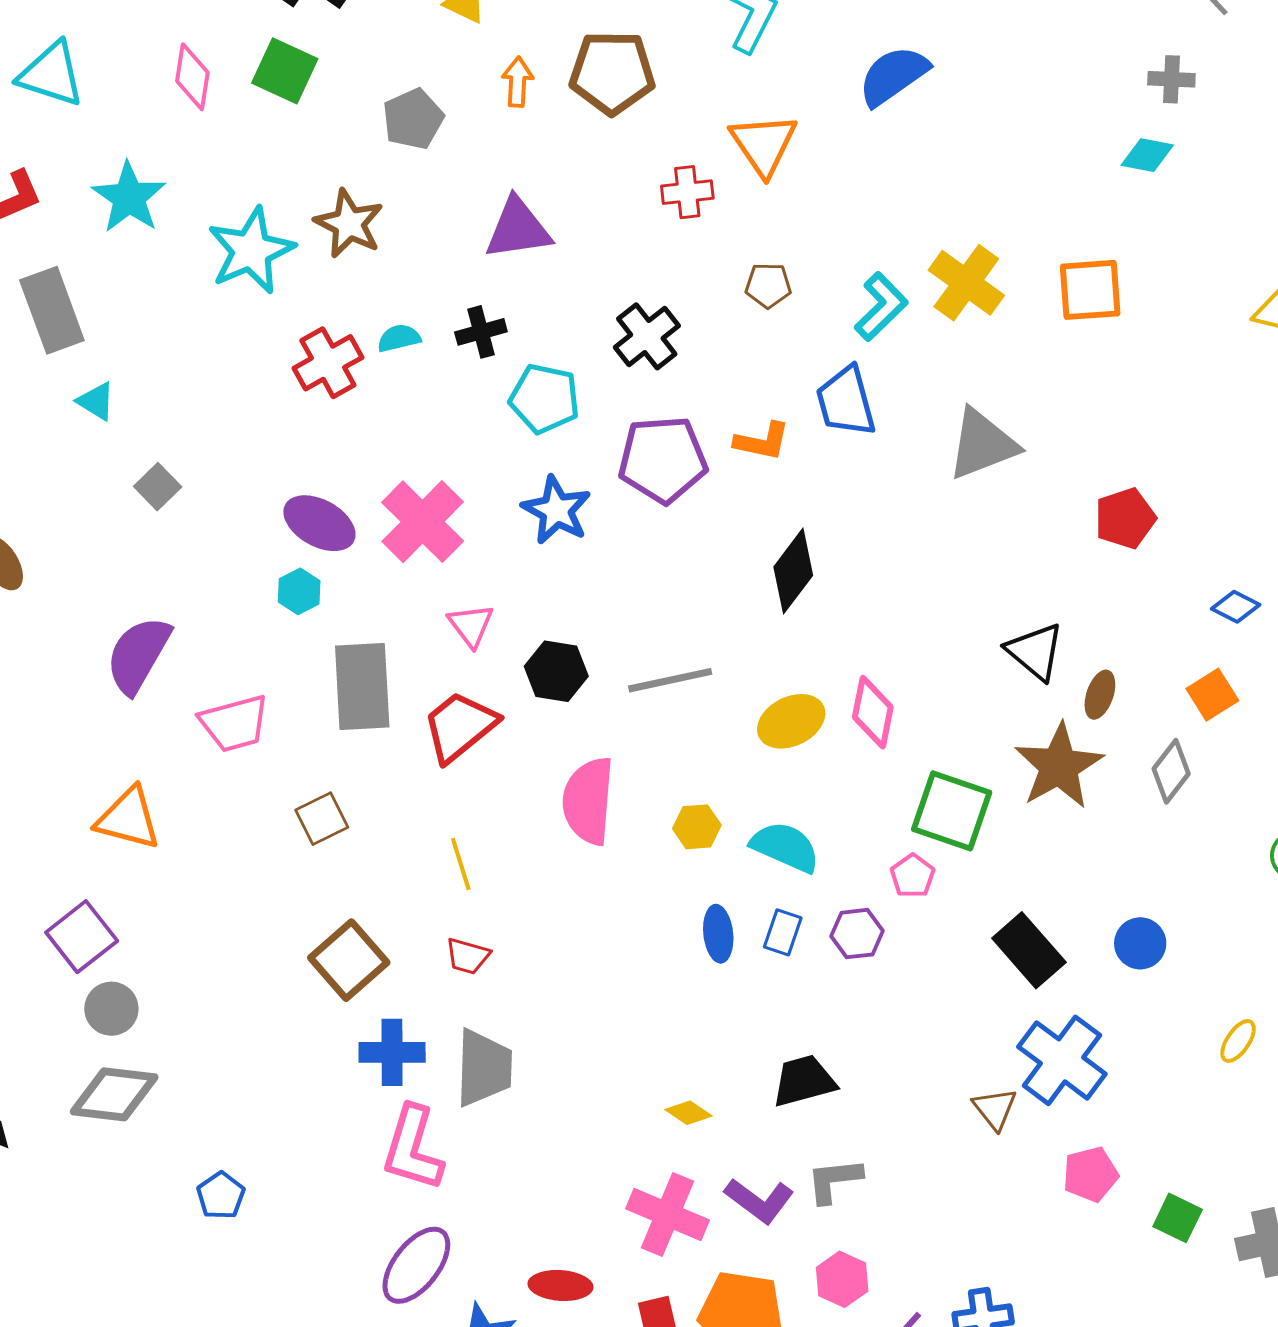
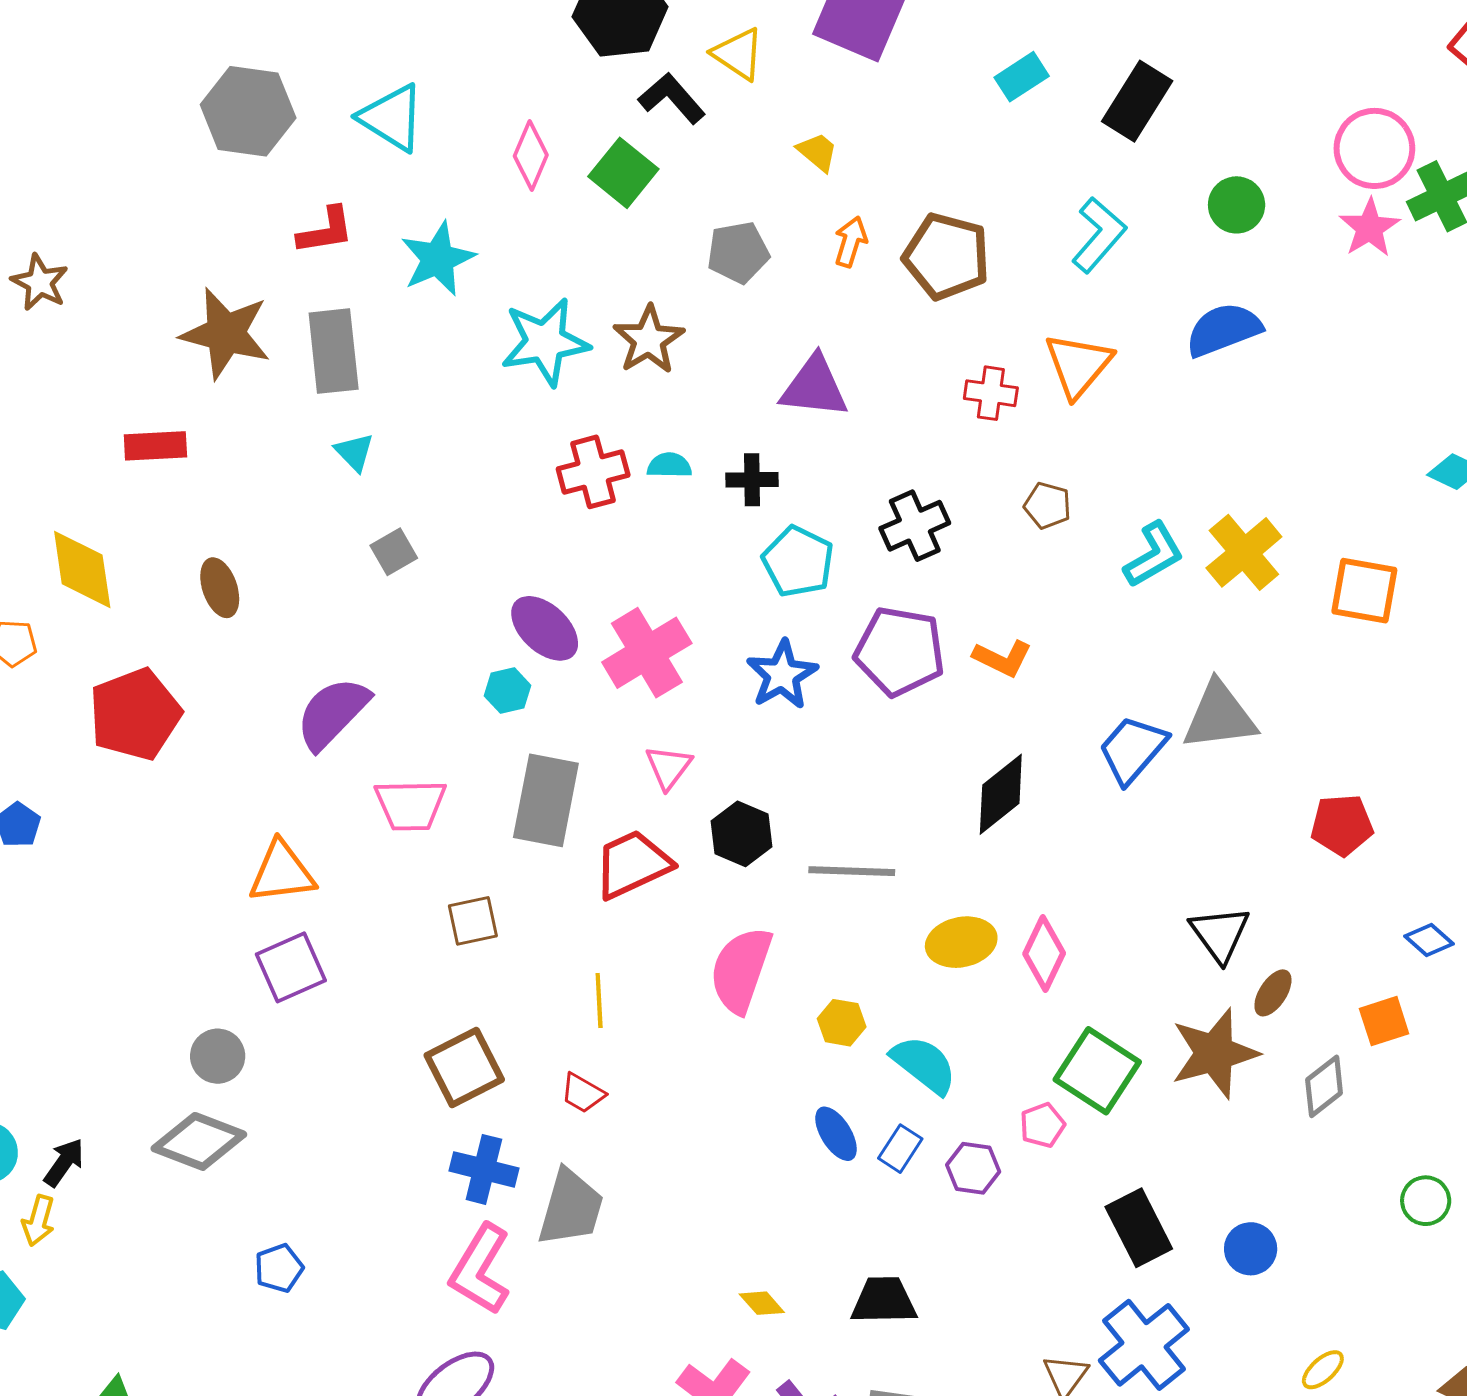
blue trapezoid: (846, 401) -> (1133, 749), moved, turned 42
orange triangle: (128, 819) -> (282, 872), turned -36
blue ellipse: (718, 934) -> (836, 1134), turned -40
purple square: (82, 937) -> (291, 967), moved

